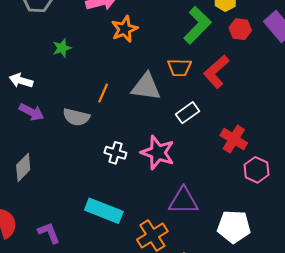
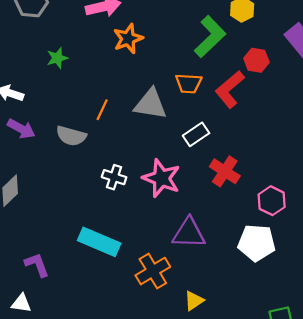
red hexagon: (240, 29) -> (256, 60), moved
red cross: (234, 139) -> (225, 171), moved
white pentagon: (234, 227) -> (257, 243), moved

